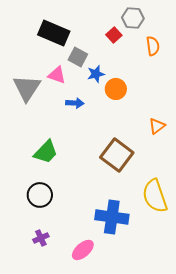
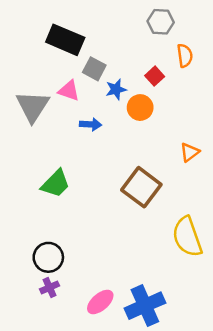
red square: (114, 35) -> (155, 76), moved
black circle: (40, 195) -> (48, 257), moved
blue cross: (112, 217) -> (145, 306), moved, turned -32

